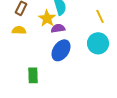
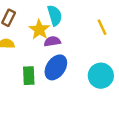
cyan circle: (98, 43) -> (101, 76), moved
green rectangle: (33, 75) -> (29, 76), moved

